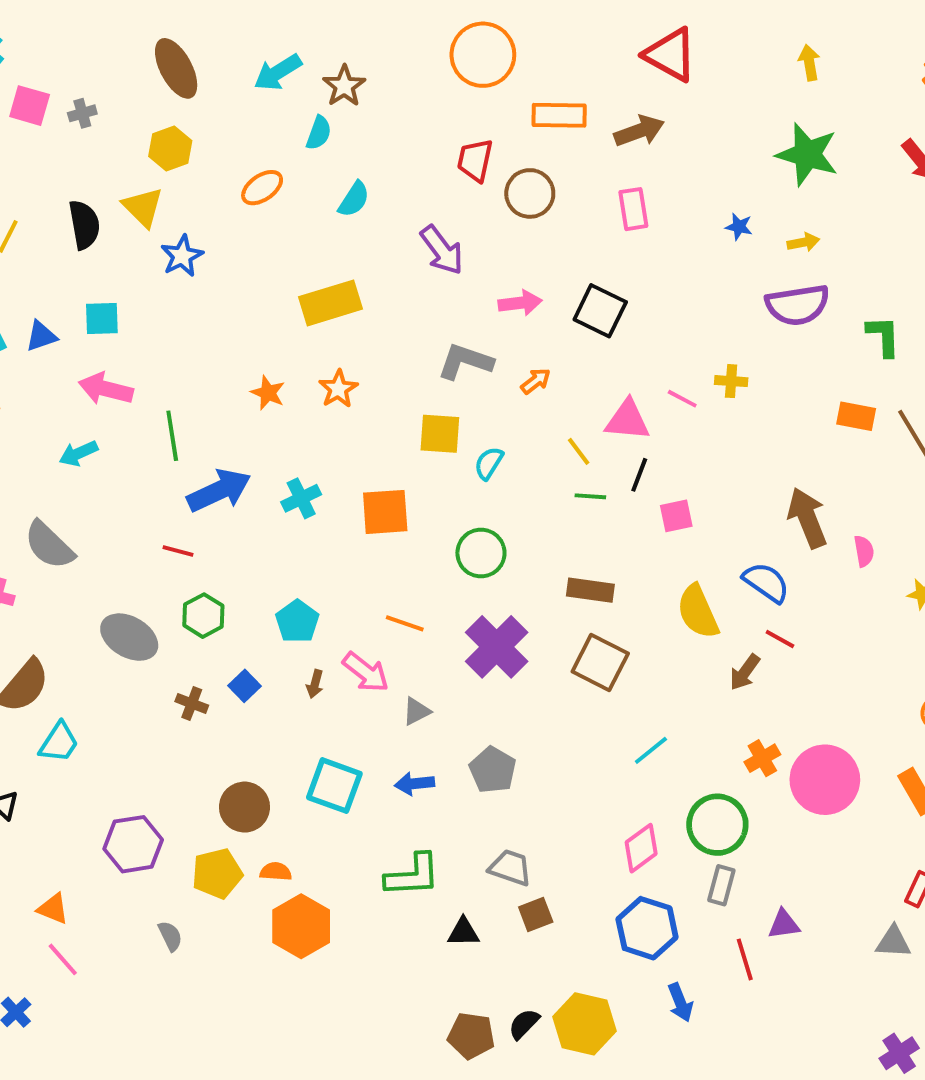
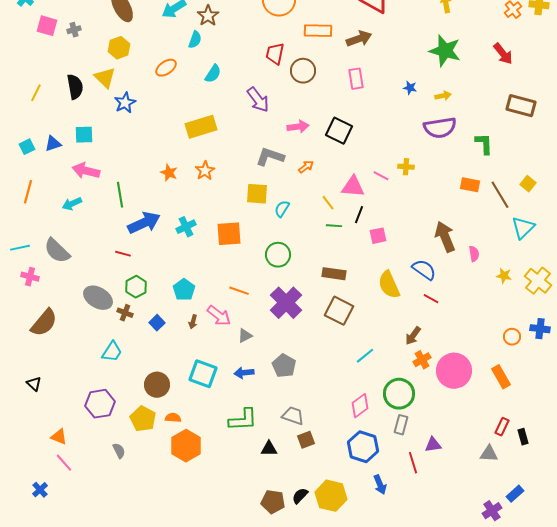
brown arrow: (745, 672) -> (413, 336), moved
brown cross: (192, 703) -> (125, 313), moved
cyan trapezoid: (59, 743) -> (112, 352), moved
yellow pentagon: (217, 873) -> (143, 419), turned -30

